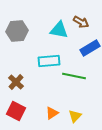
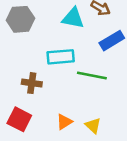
brown cross: (16, 82) -> (32, 83), moved, turned -35
yellow triangle: (75, 116) -> (93, 126), turned -32

